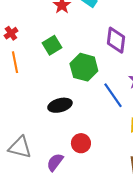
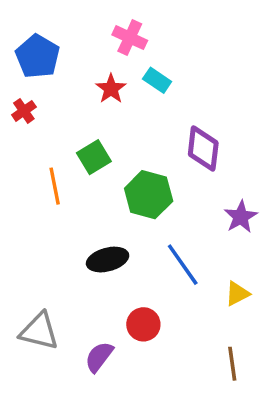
red cross: (11, 33) -> (24, 111), moved
orange line: (15, 62) -> (55, 186), moved
blue line: (113, 95) -> (183, 265), moved

